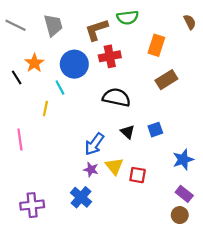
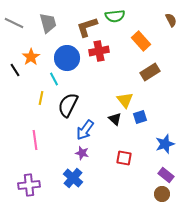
orange rectangle: (156, 45) -> (141, 41), turned -60
black semicircle: (116, 97) -> (68, 105), moved, turned -75
pink line: (20, 140) -> (35, 140), moved
yellow triangle: (114, 166) -> (125, 100), moved

